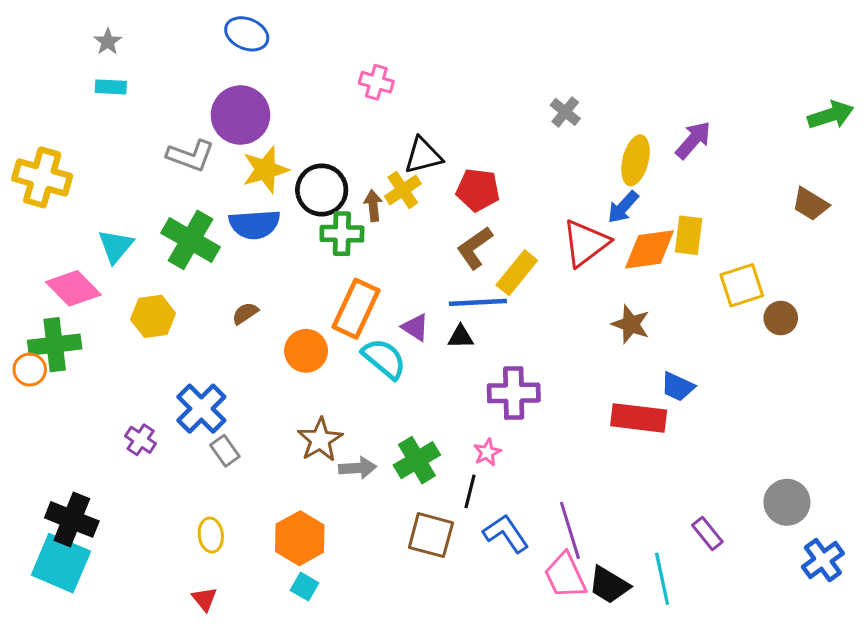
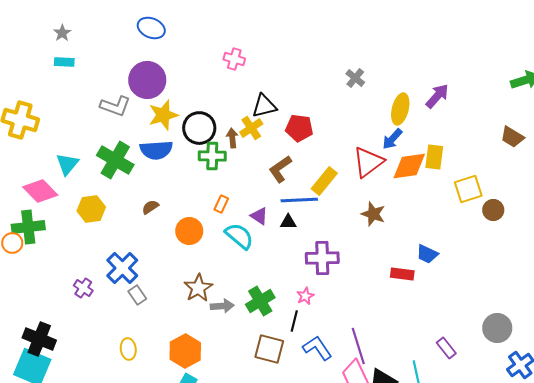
brown L-shape: (475, 248) -> (280, 169), moved
orange rectangle: (356, 309) -> (221, 204), size x0.5
brown star: (631, 324) -> (373, 214), moved
red rectangle: (639, 418) -> (402, 274), size x0.7

